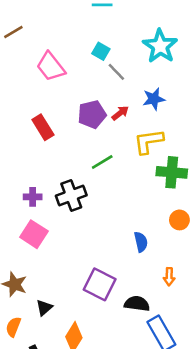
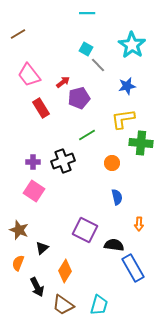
pink trapezoid: (51, 67) -> (29, 75), moved
red arrow: (120, 113) -> (63, 82), moved
orange circle: (179, 220) -> (112, 163), moved

